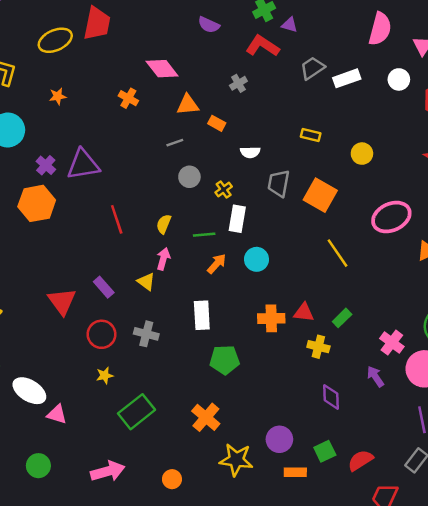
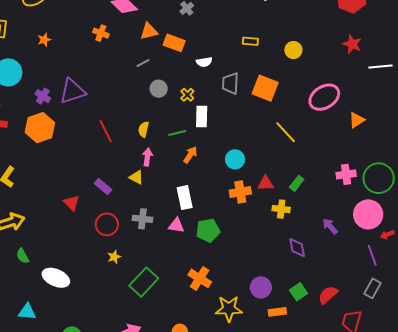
orange rectangle: (217, 123) -> (174, 43), size x1.5
cyan circle: (257, 259) -> (235, 159), moved
red triangle: (62, 301) -> (72, 203), size x0.7
pink cross: (392, 343) -> (346, 174), moved, turned -36
pink triangle: (57, 414) -> (176, 226), moved

